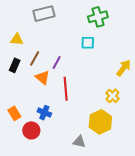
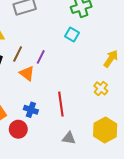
cyan square: (88, 43) -> (72, 34), turned 32
red line: (66, 89) -> (61, 104), moved
yellow hexagon: (100, 122) -> (105, 130), moved

